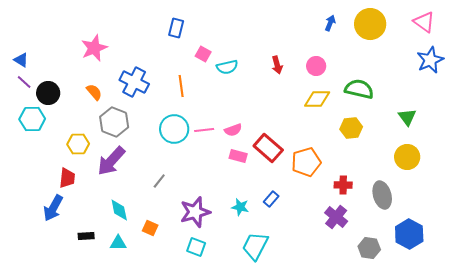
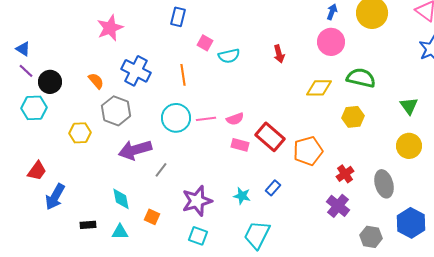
pink star: (94, 48) -> (110, 28), moved
pink circle: (316, 66) -> (331, 42), moved, size x1.4
purple arrow: (111, 161) -> (135, 150), moved, turned 32
red trapezoid: (67, 178) -> (37, 171), moved, turned 30
red cross: (343, 185) -> (345, 174), turned -36

